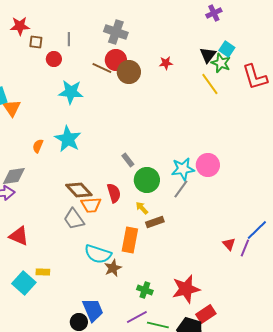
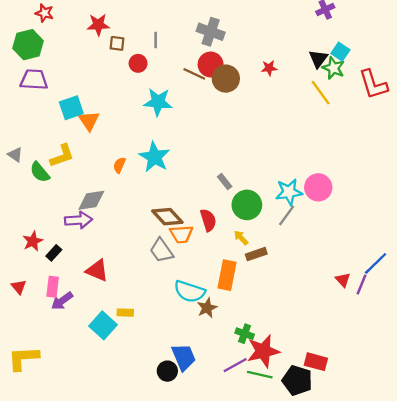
red star: (186, 289) -> (263, 351), moved
red rectangle: (206, 314) -> (316, 362), turned 48

